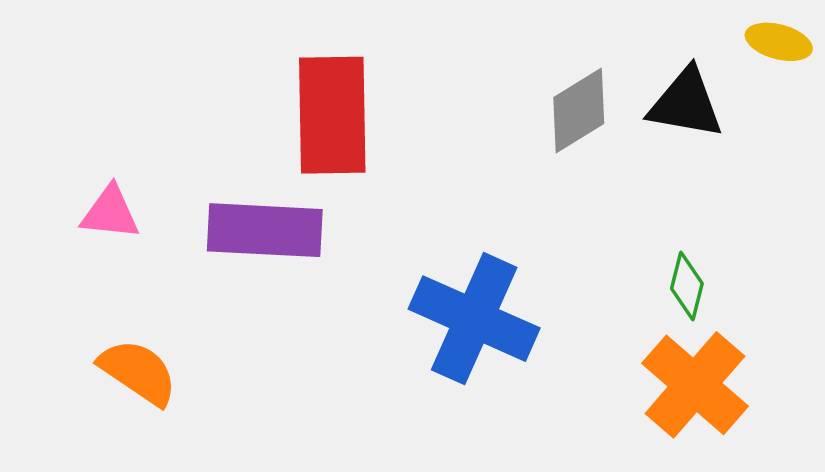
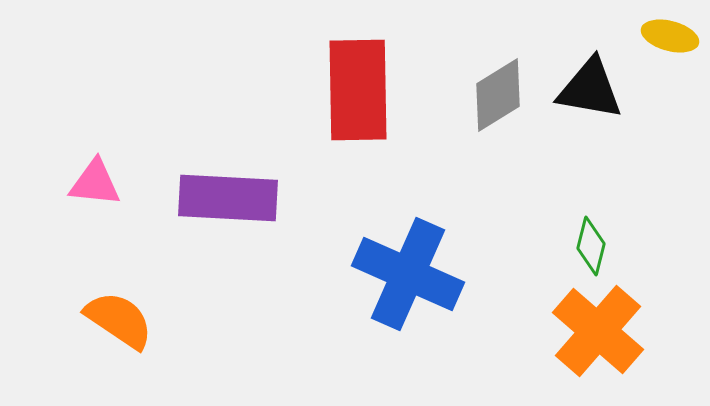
red rectangle: (332, 115) -> (358, 90), moved

